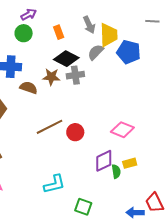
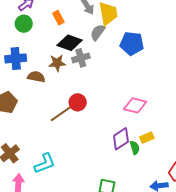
blue pentagon: (129, 52) -> (132, 43), moved
red circle: (75, 132) -> (78, 102), moved
cyan L-shape: (54, 184) -> (45, 163), moved

